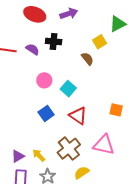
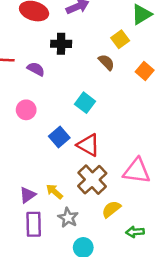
purple semicircle: (33, 49) -> (36, 69), moved
pink circle: (44, 80) -> (26, 110), moved
orange square: (116, 110) -> (145, 71), moved, turned 32
red triangle: (78, 116) -> (88, 145), moved

